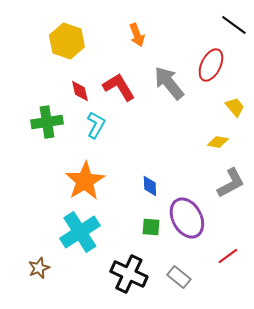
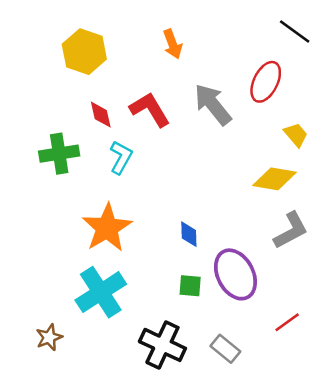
yellow diamond: (218, 142) -> (274, 179), size x1.6

